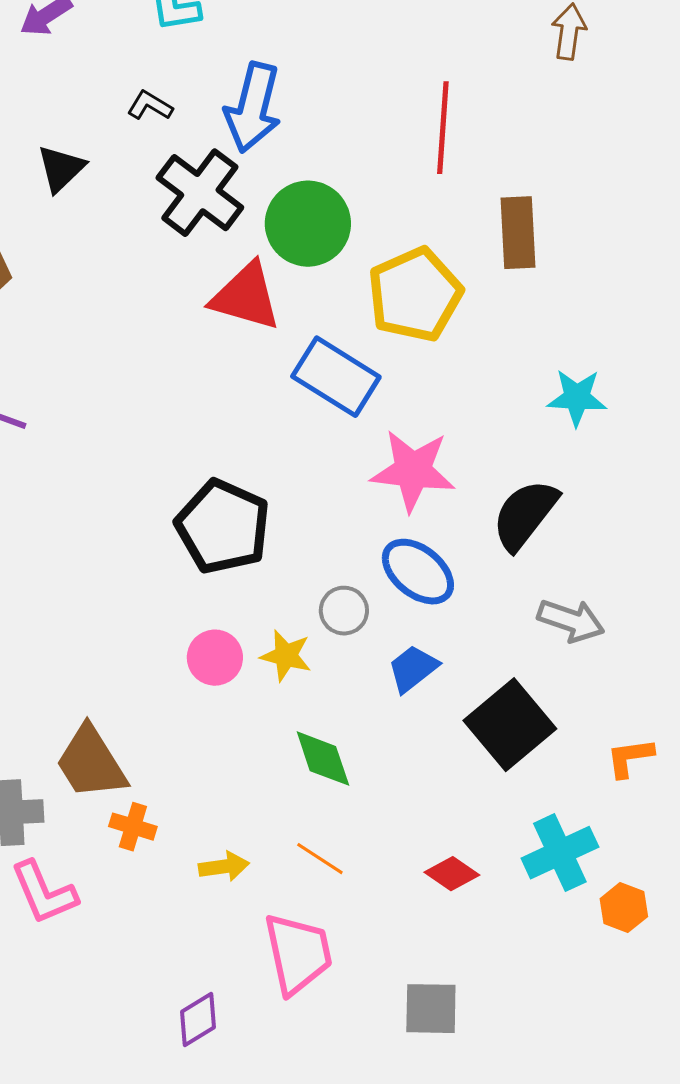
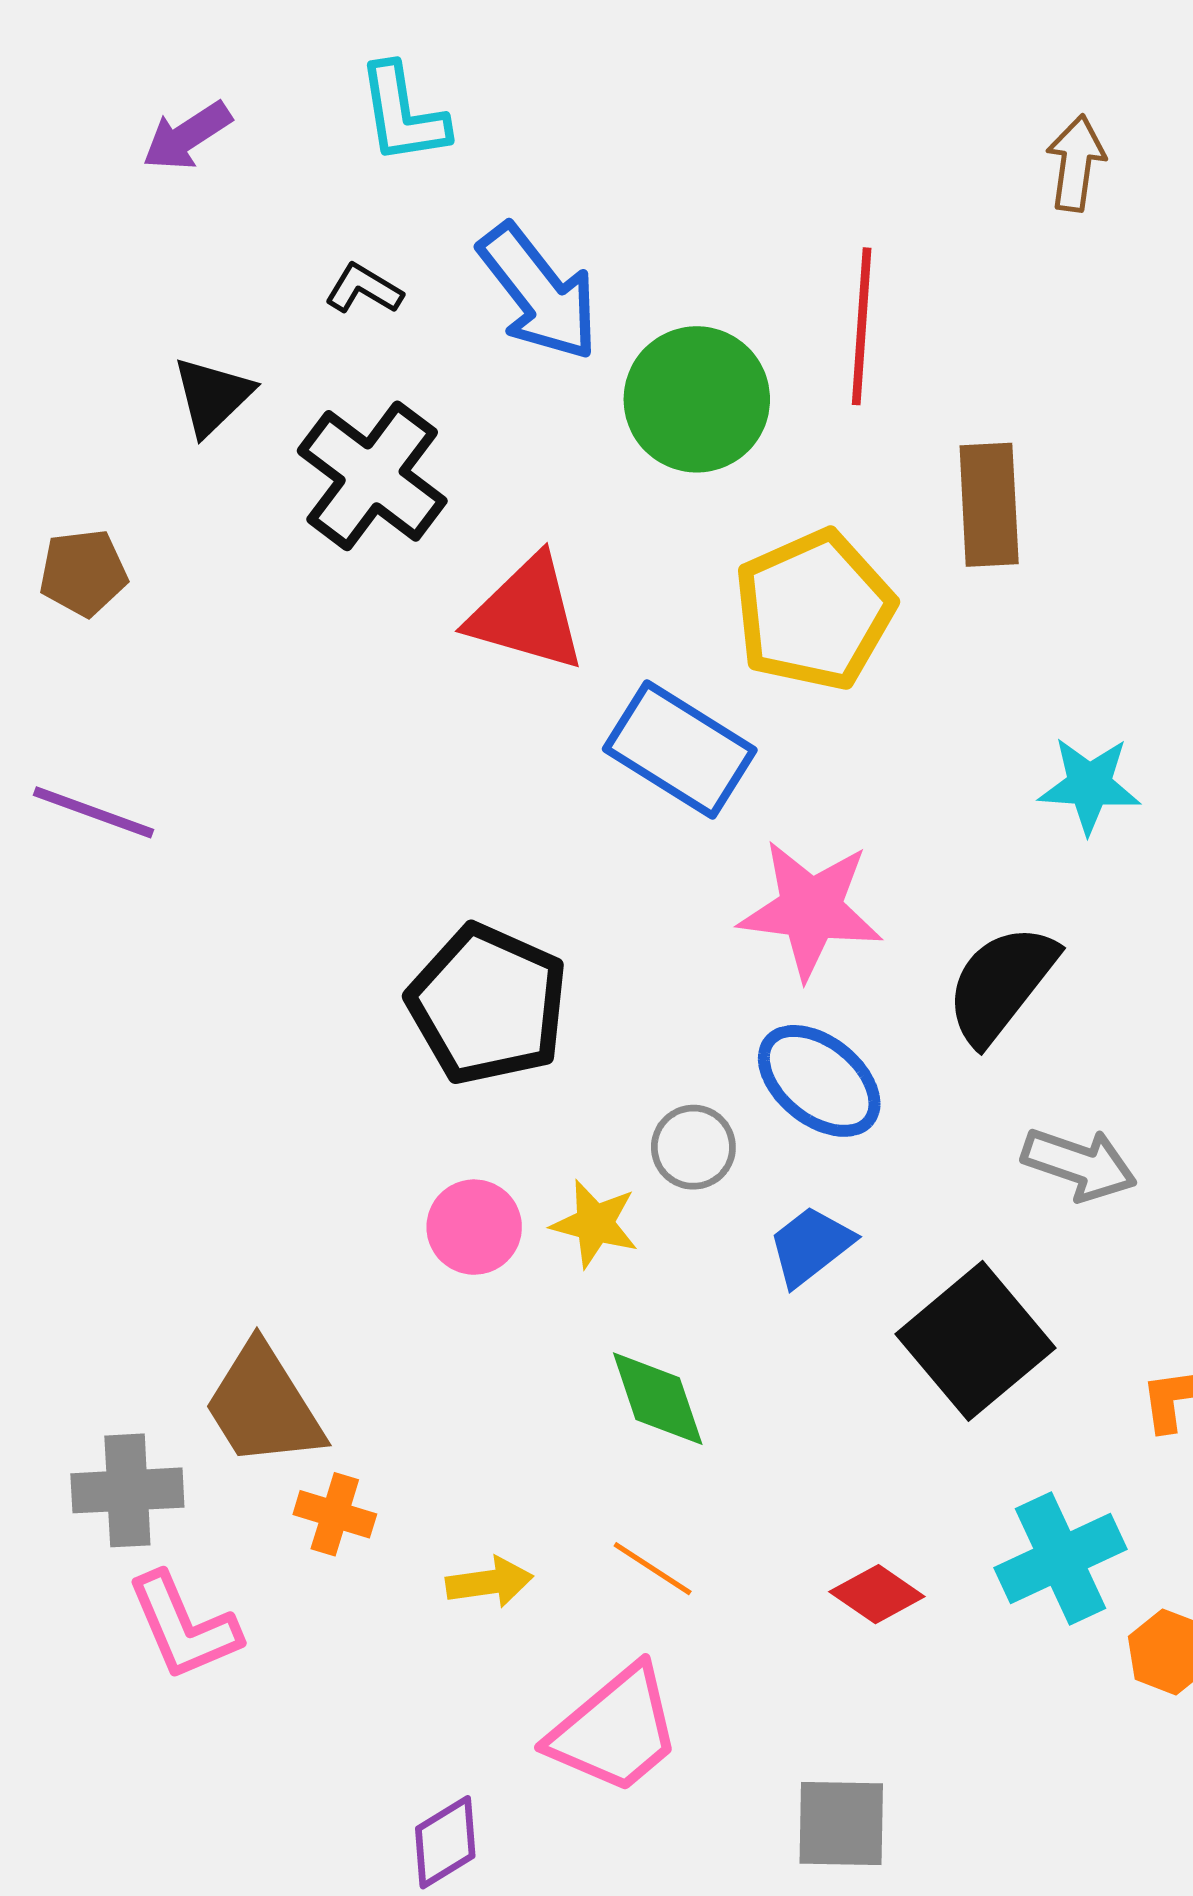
blue arrow: (253, 108) -> (539, 292), turned -52
black cross: (200, 193) -> (372, 476), moved
green circle: (308, 224) -> (697, 399), moved
pink trapezoid: (298, 954) -> (615, 1730), turned 62

